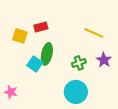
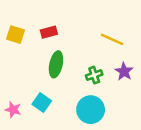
yellow square: (20, 36) -> (15, 35), moved
cyan square: (35, 64) -> (42, 102), moved

